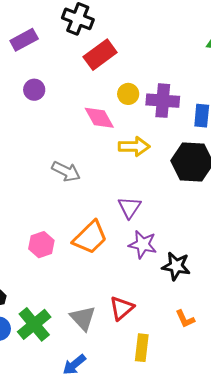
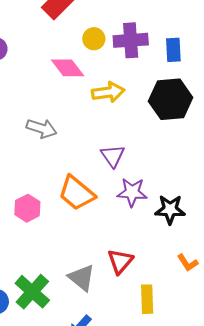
orange trapezoid: (90, 237) -> (77, 193), turned 93

